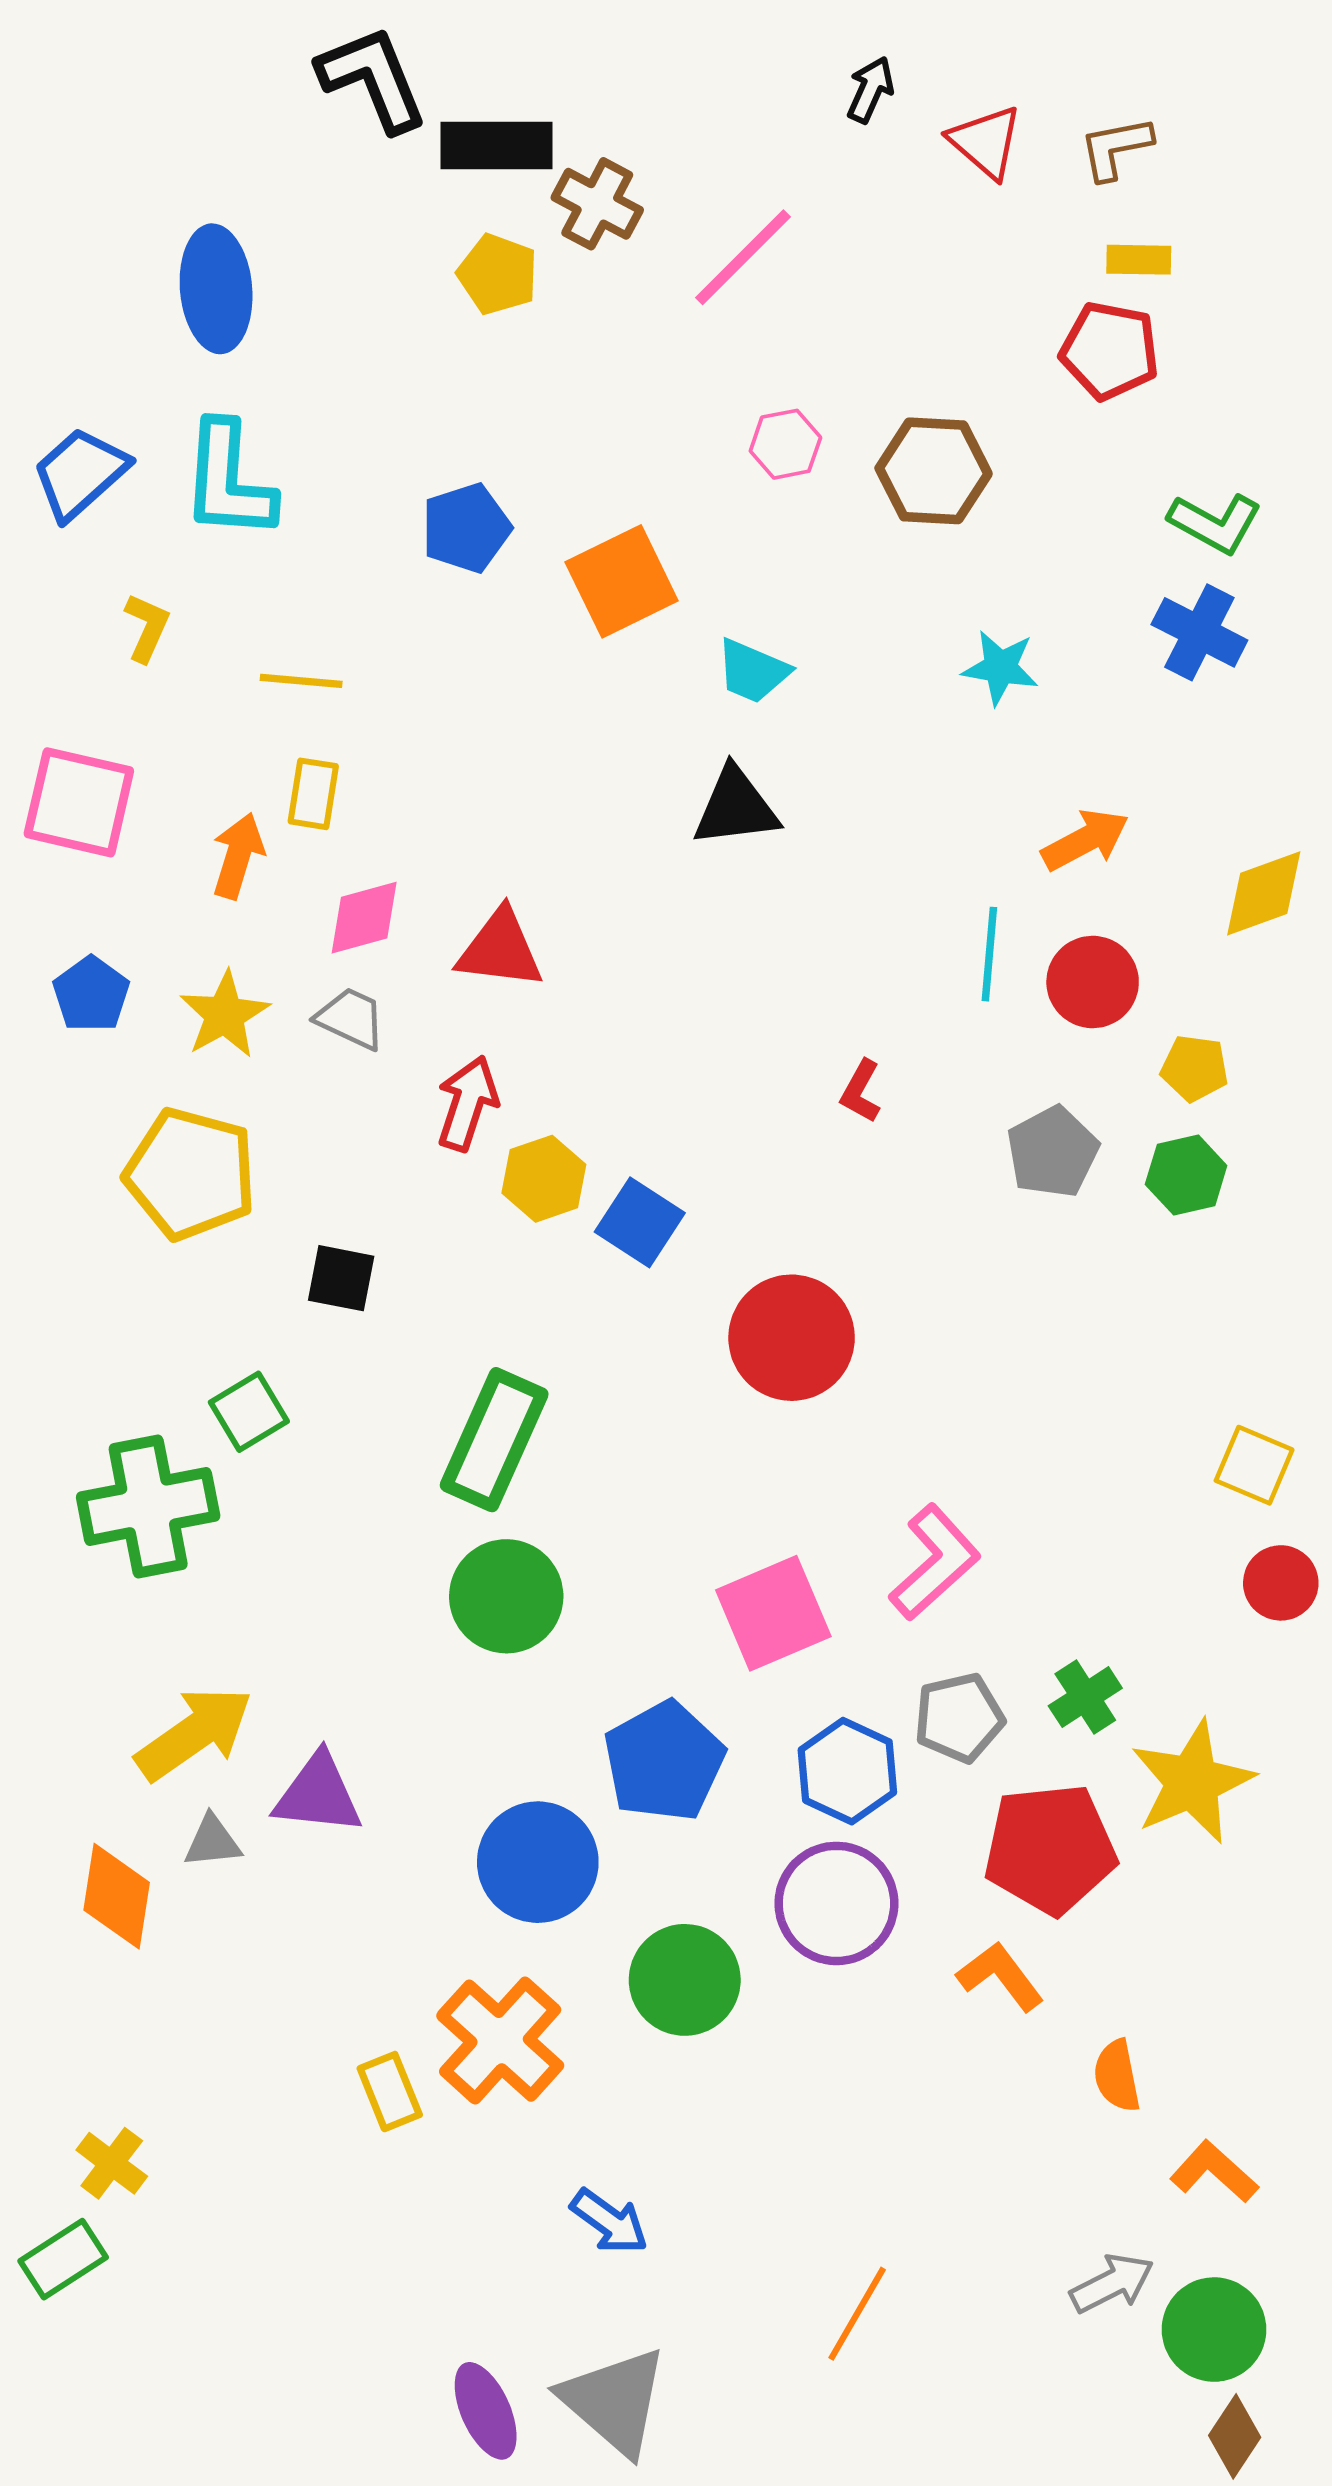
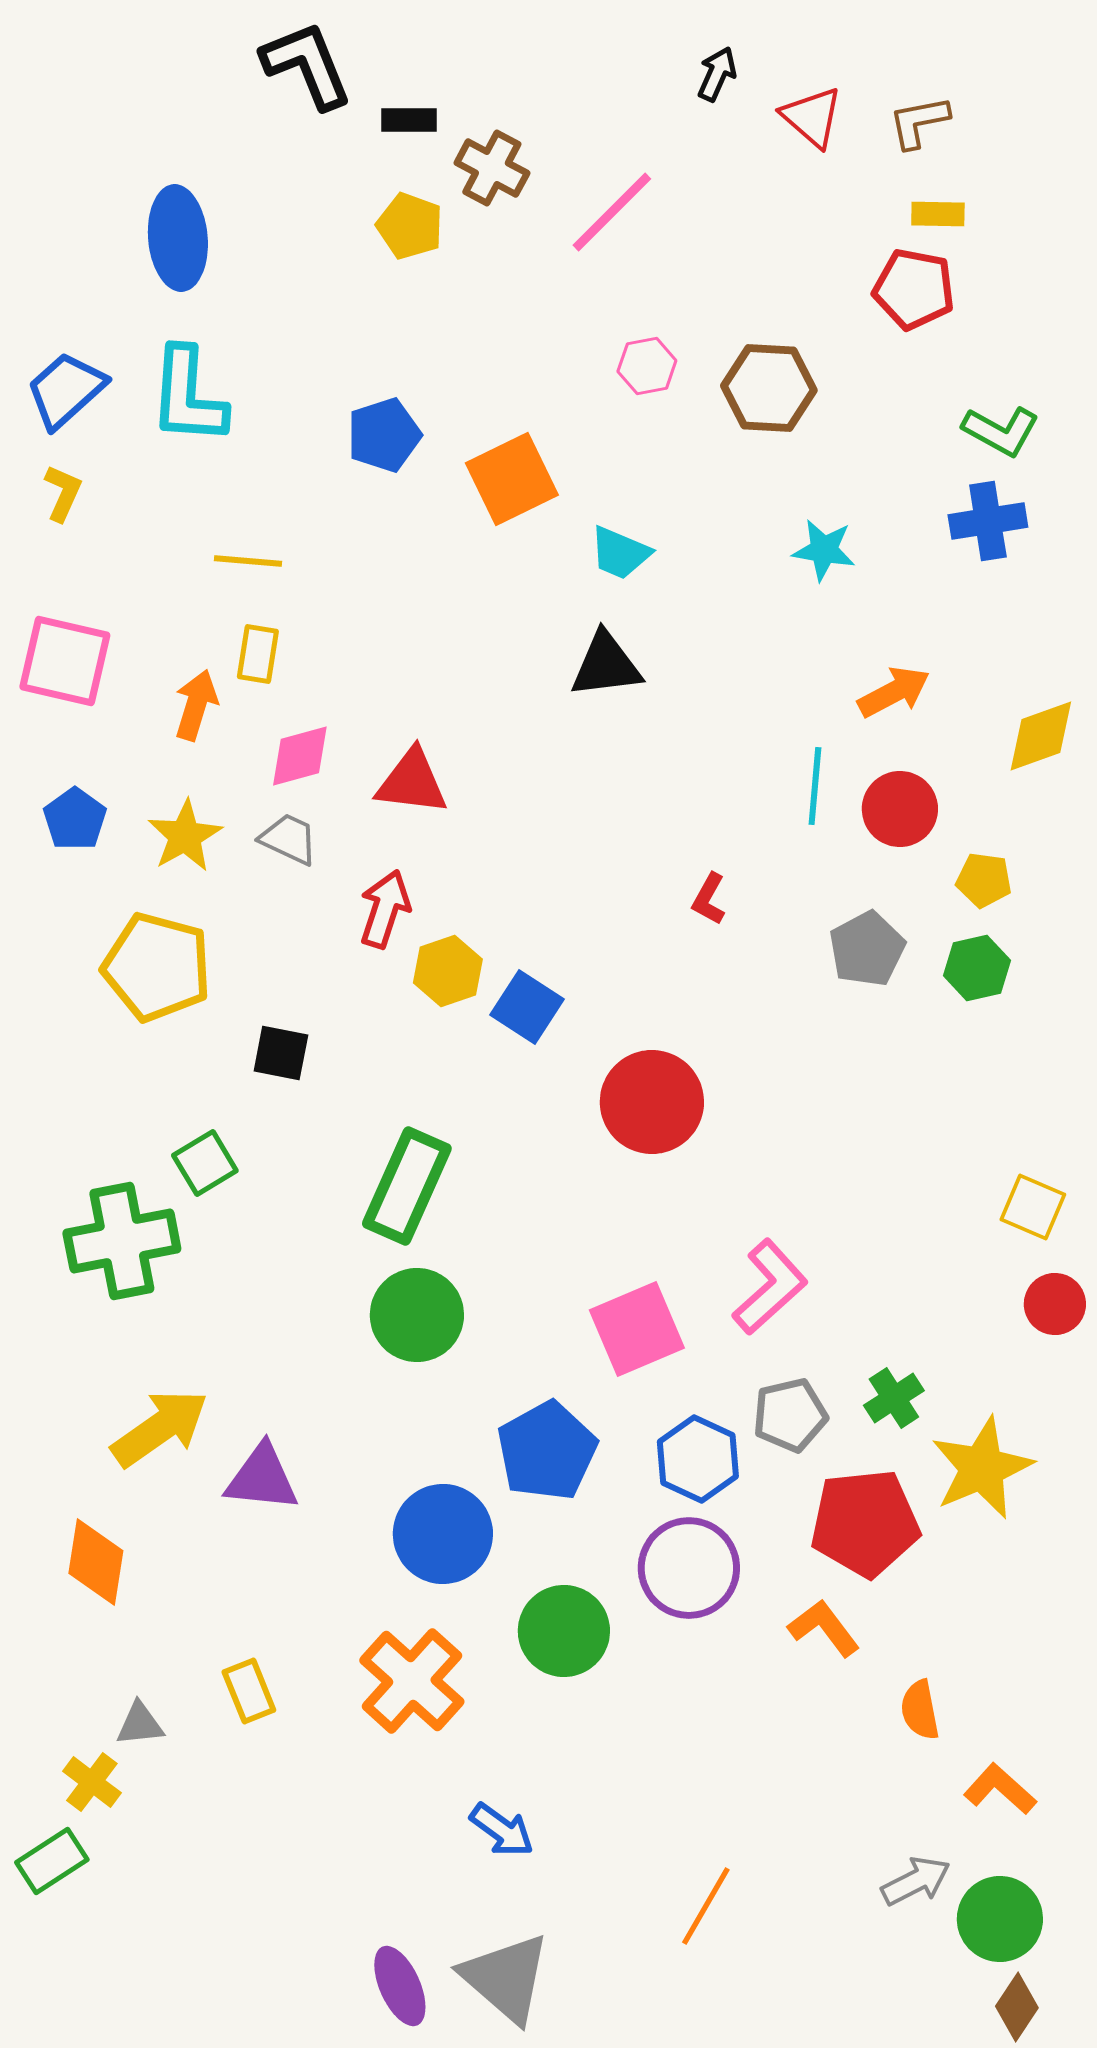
black rectangle: (497, 146) -> (409, 120), size x0.6
yellow L-shape: (147, 628) -> (63, 493), moved
blue cross: (1199, 632) -> (988, 521), turned -36
gray triangle: (212, 1842) -> (140, 1724), moved
yellow rectangle: (390, 2092) -> (249, 1691), moved

